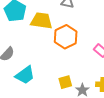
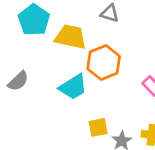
cyan trapezoid: (25, 75) -> (73, 87), moved

